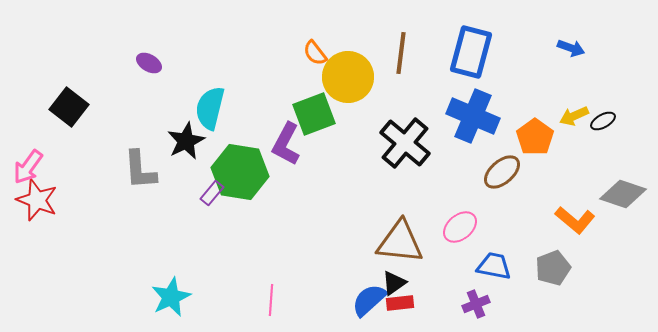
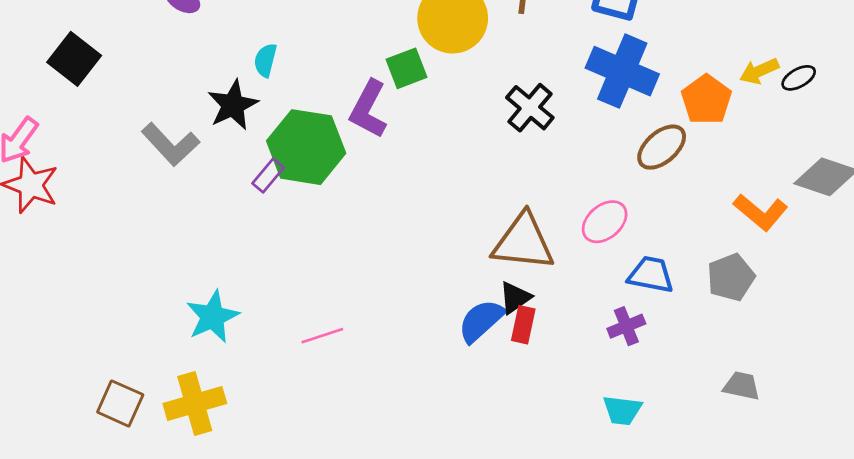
cyan semicircle: (210, 108) -> (265, 60), size x0.6
green square: (314, 114) -> (407, 68), size x0.7
black cross: (405, 143) -> (530, 108), size x0.7
gray L-shape: (140, 170) -> (170, 144), turned -39
pink line: (271, 300) -> (322, 336), moved, turned 68
red rectangle: (400, 303) -> (523, 325), turned -72

